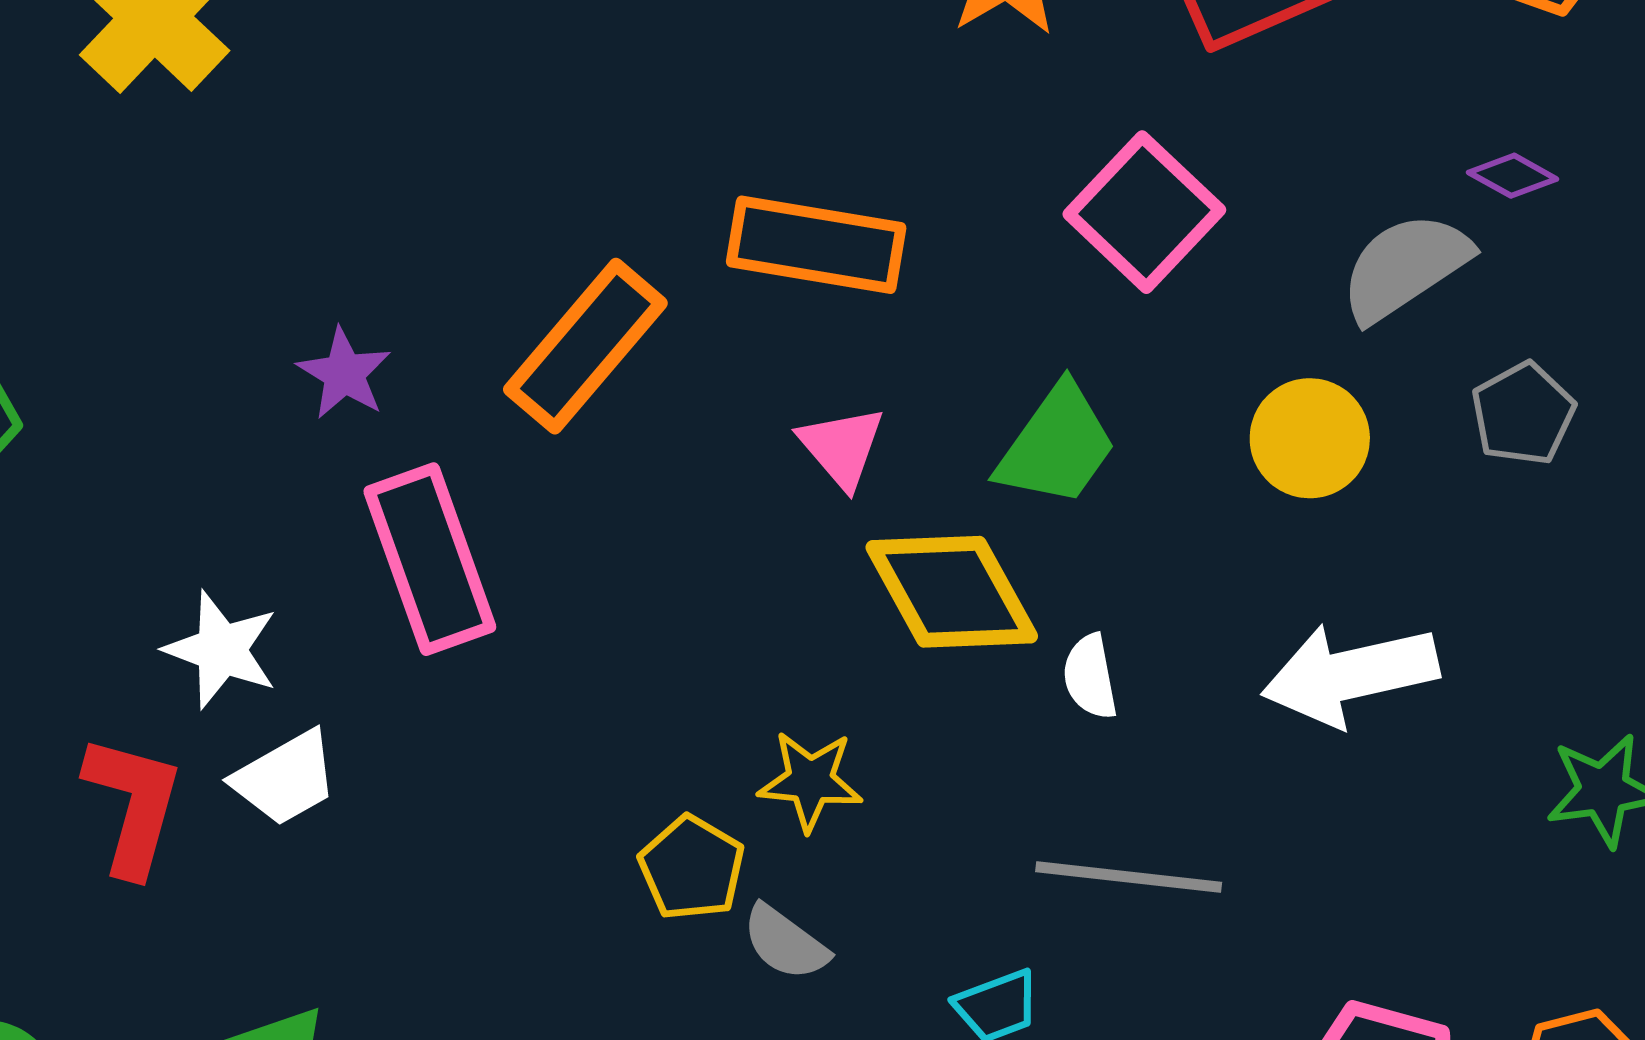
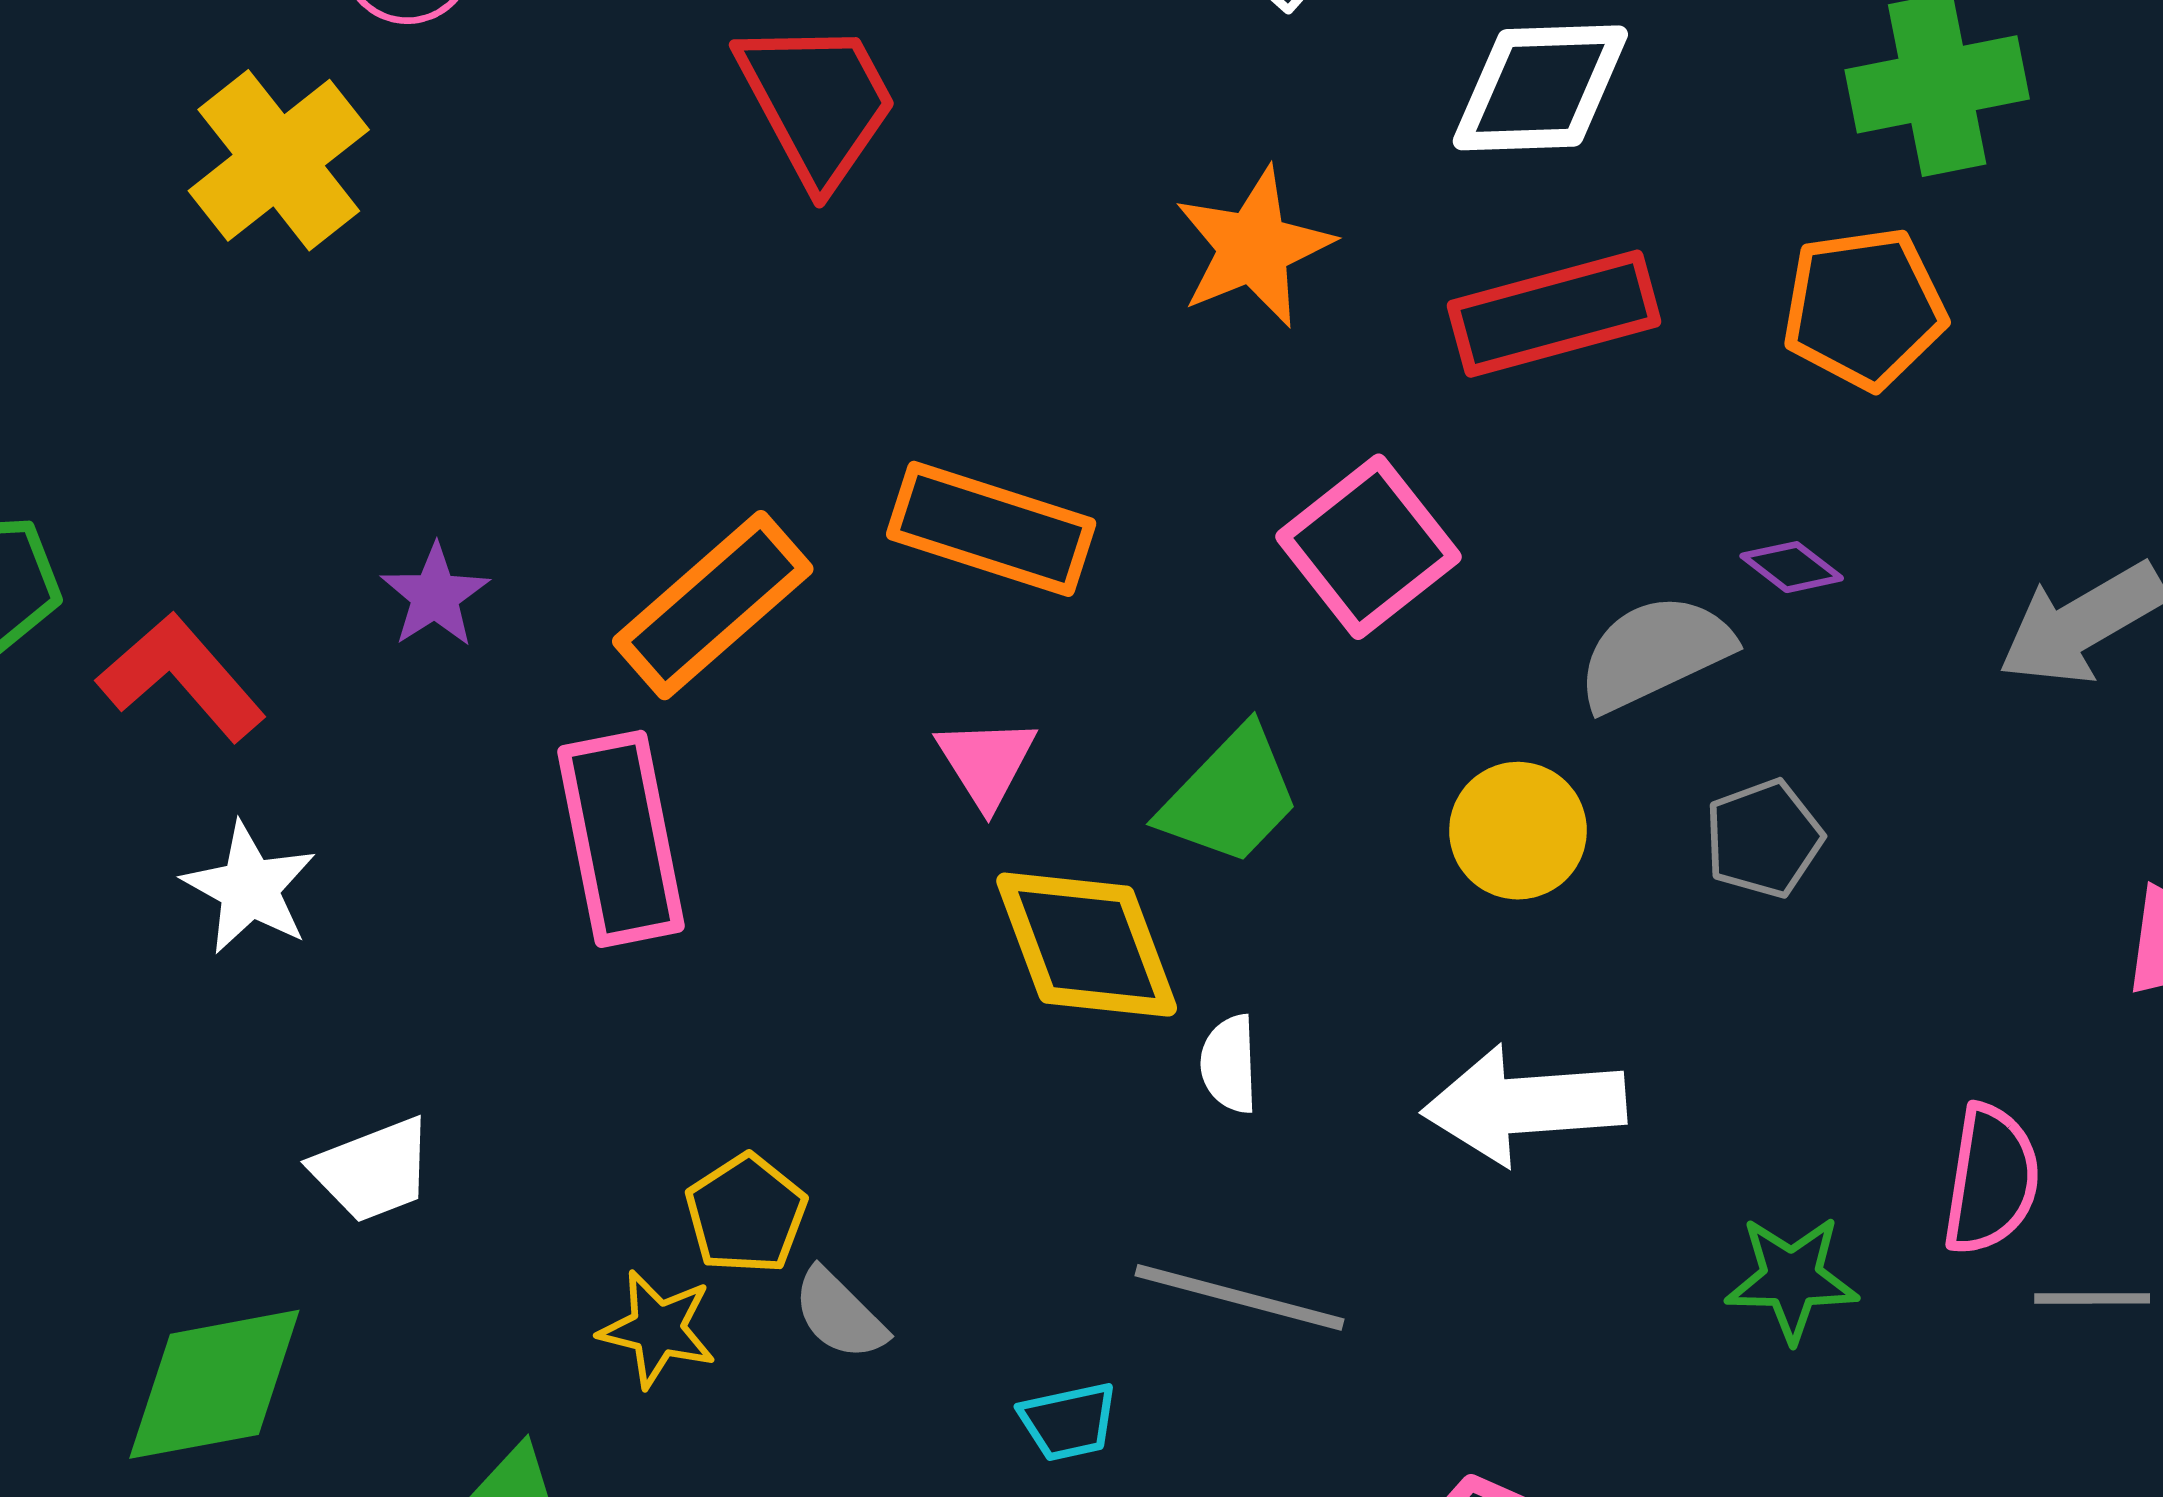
pink rectangle: (430, 559) -> (621, 839), moved
white trapezoid: (285, 778) -> (373, 1170), moved
yellow star: (810, 781) -> (658, 1329), moved
red L-shape: (133, 805) -> (181, 677), moved, turned -65

